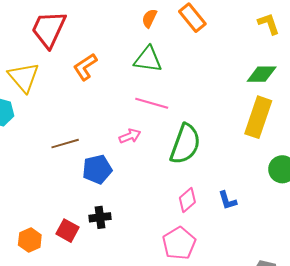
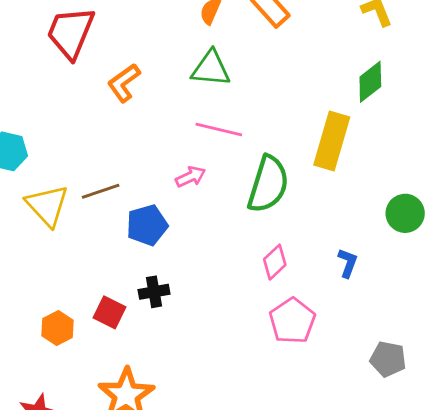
green diamond: (262, 74) -> (370, 82), turned -36
yellow triangle: (24, 77) -> (47, 206), moved
yellow rectangle: (258, 117) -> (332, 141), moved
blue L-shape: (227, 200) -> (348, 263), moved, turned -140
pink pentagon: (179, 243) -> (292, 321), moved

